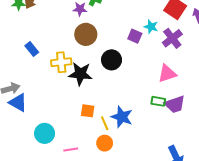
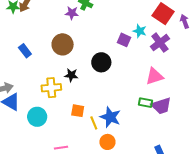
brown circle: (86, 34) -> (63, 44), moved
yellow cross: (61, 62) -> (51, 88), moved
black star: (80, 74) -> (71, 75), size x0.6
cyan circle: (45, 133) -> (37, 117), moved
orange circle: (105, 143) -> (107, 142), moved

